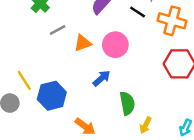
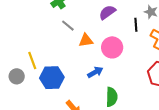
black line: (138, 12) -> (136, 25), turned 40
gray line: (58, 30) -> (68, 26), turned 56

